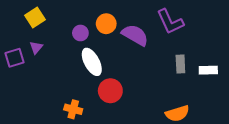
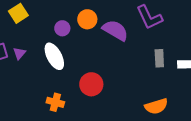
purple triangle: (36, 47) -> (19, 53), moved
white ellipse: (92, 62) -> (54, 56), moved

